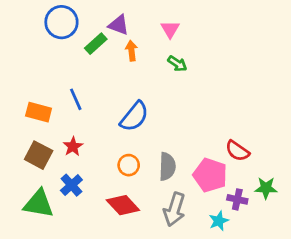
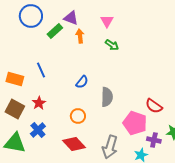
blue semicircle: (134, 116) -> (82, 82), size x0.6
gray semicircle: (167, 167) -> (107, 97), moved

